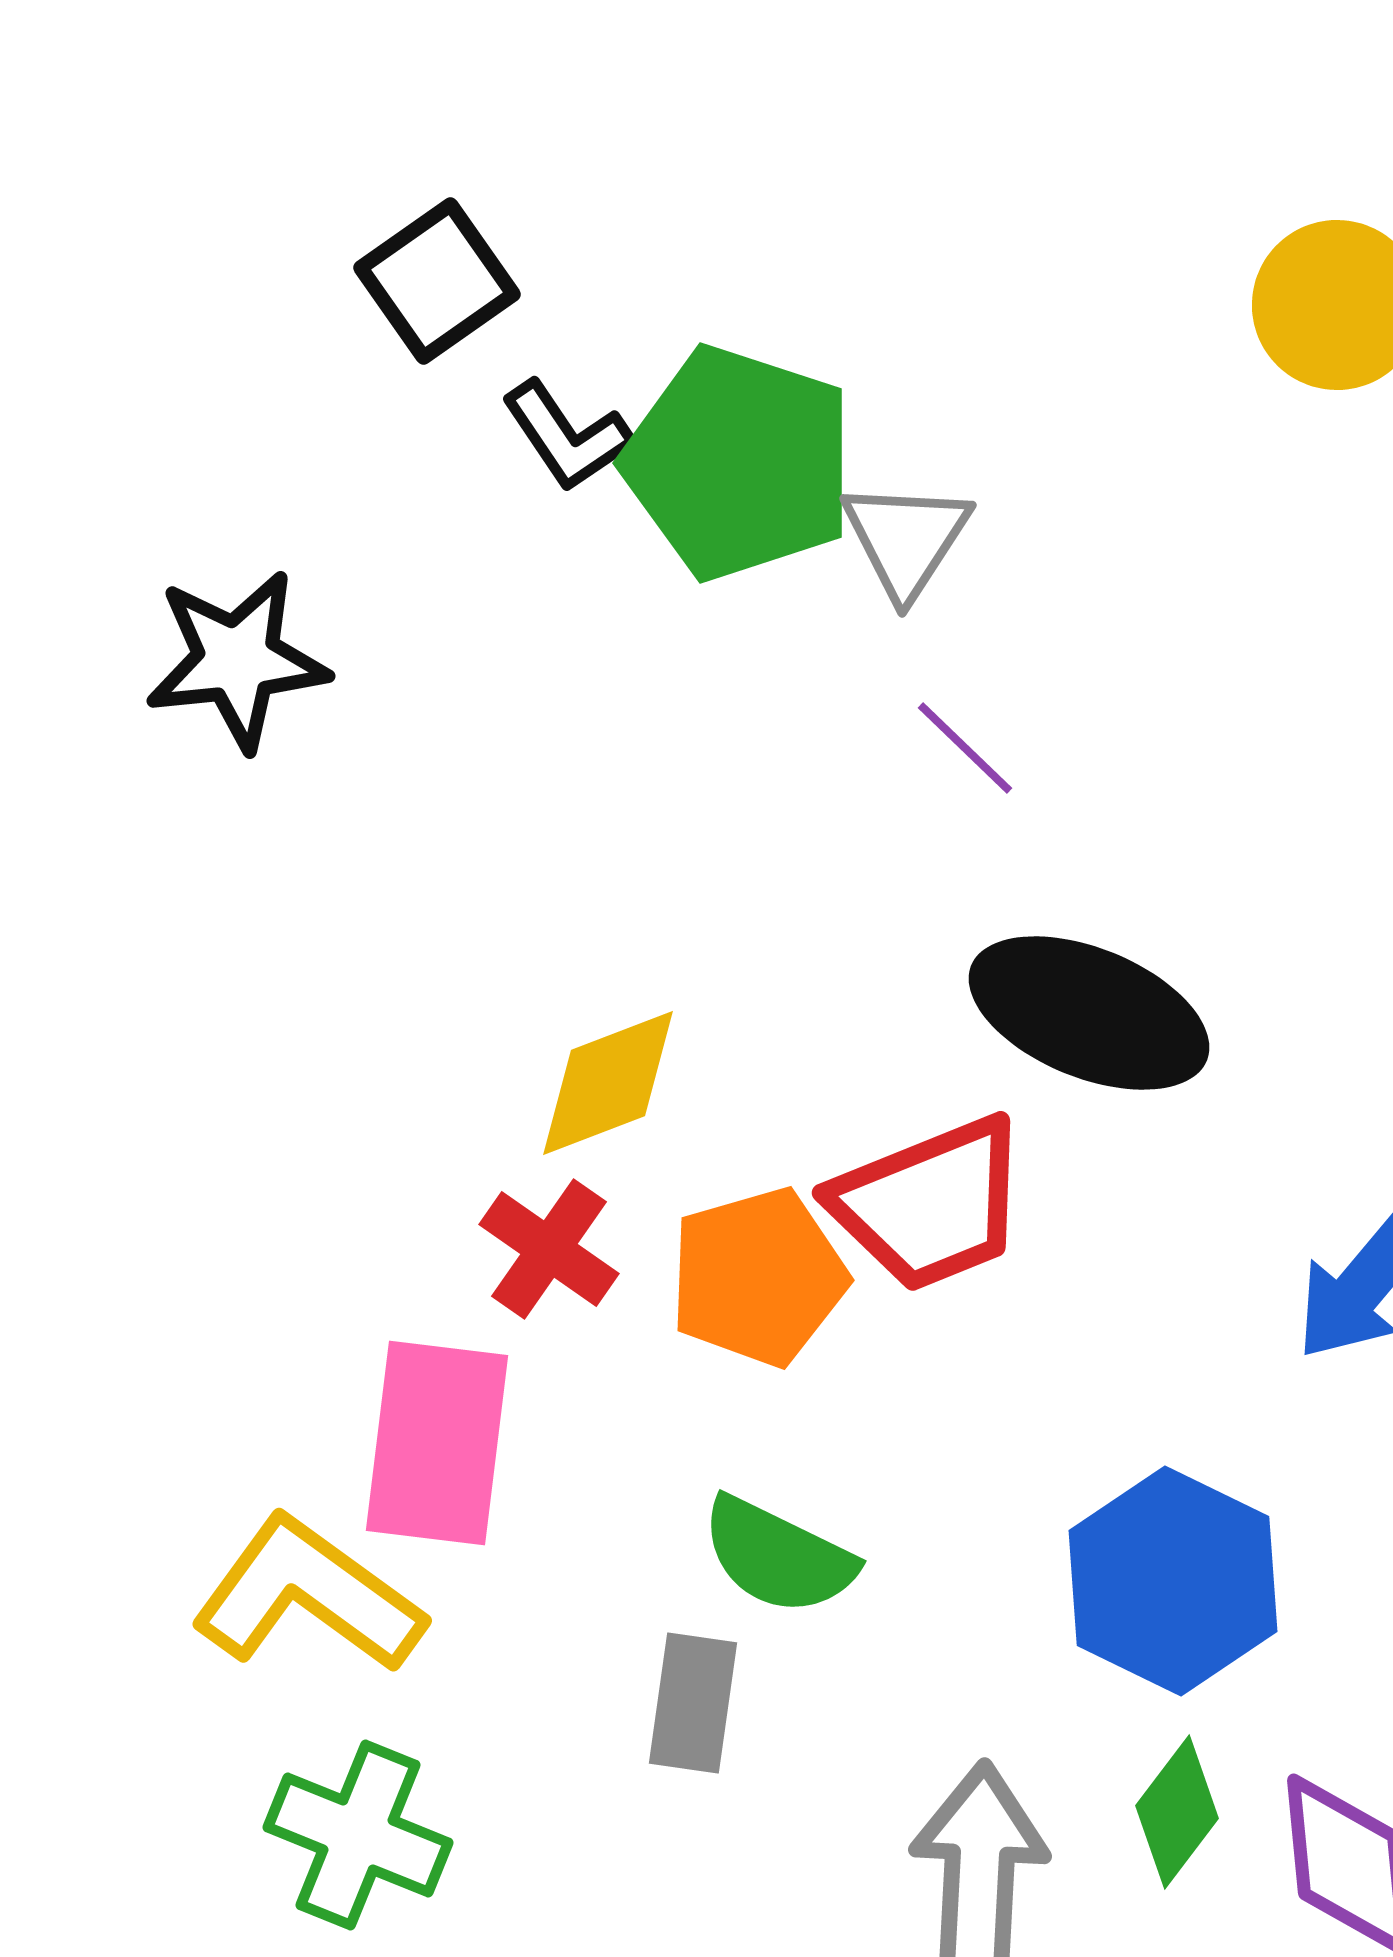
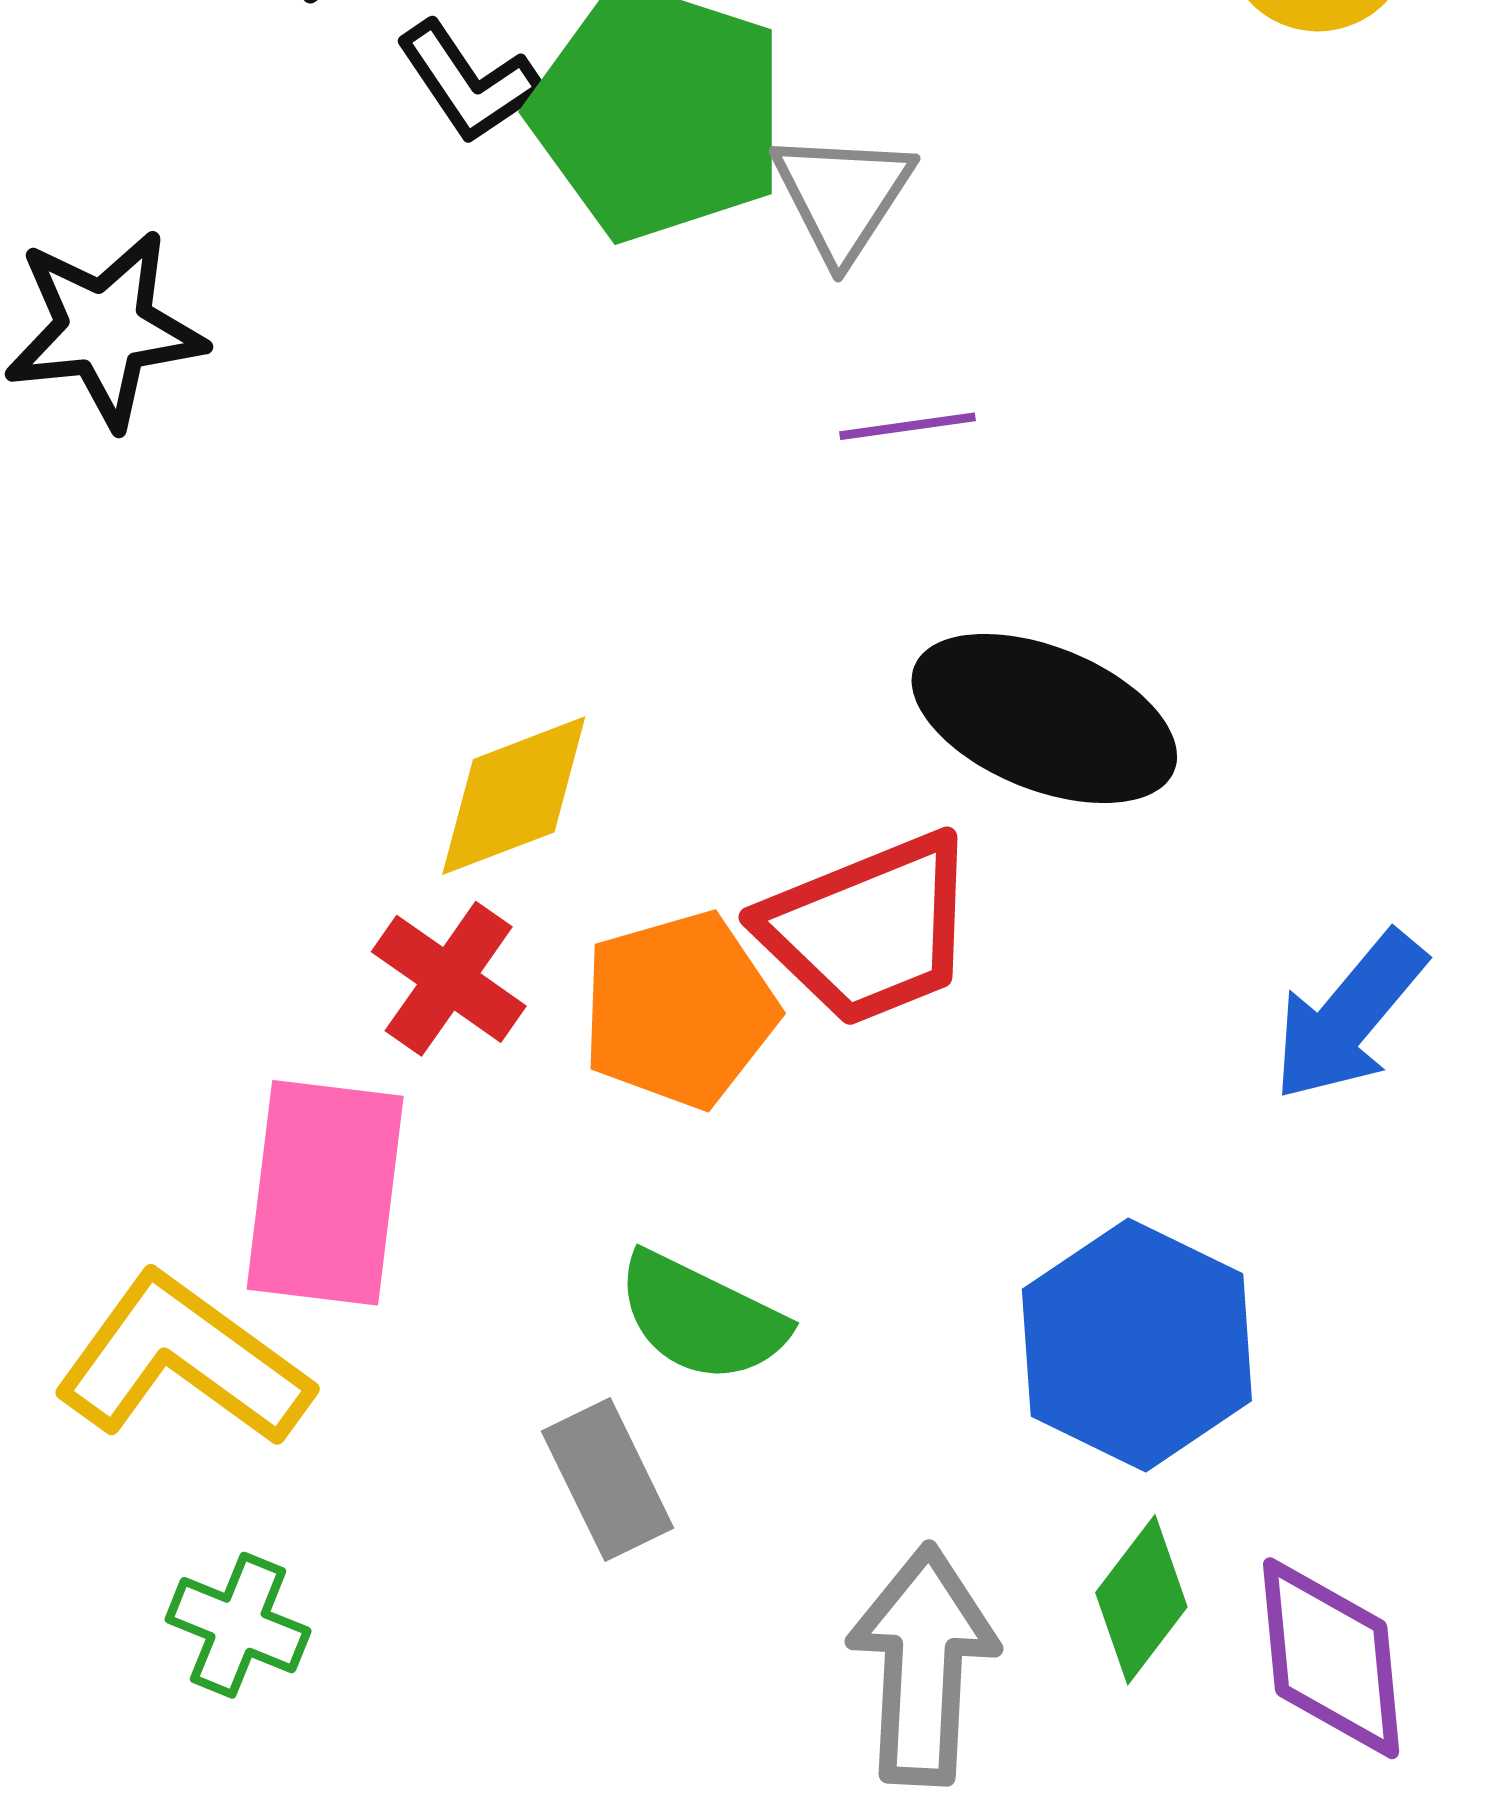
purple line: (965, 748) -> (908, 426), turned -52
gray rectangle: (693, 1703) -> (608, 1480), turned -34
green cross: (358, 1835) -> (238, 1625), size x0.7

